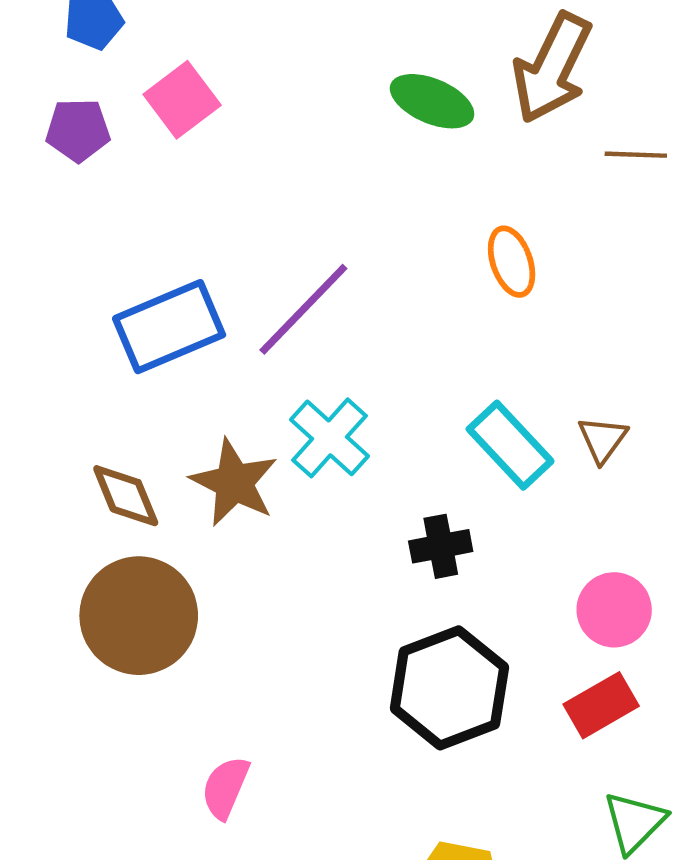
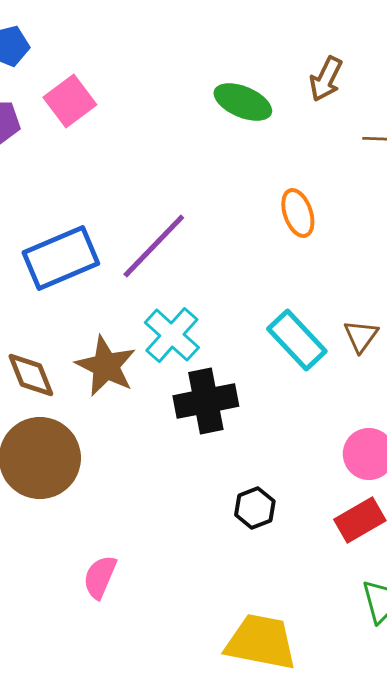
brown arrow: (552, 68) -> (326, 79), size x0.6
black cross: (441, 546) -> (206, 401), moved, size x1.5
black hexagon: (449, 688) -> (255, 508), size x0.5

